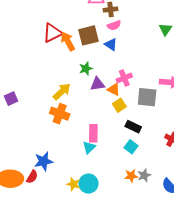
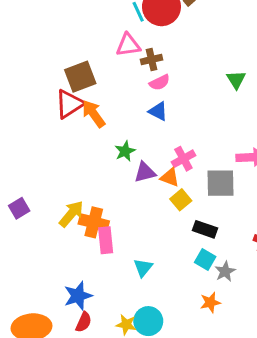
brown square: (89, 35) -> (80, 77), moved
yellow arrow: (62, 92) -> (71, 214), moved
pink rectangle: (93, 133) -> (106, 240), moved
gray star: (144, 175) -> (225, 271), moved
red semicircle: (32, 177) -> (84, 322), moved

